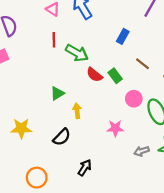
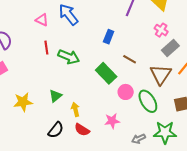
red semicircle: (94, 75) -> (82, 130), moved
green rectangle: (115, 76) -> (106, 73), size x1.5
yellow star: (21, 128) -> (23, 102), moved
black semicircle: (62, 137) -> (56, 130), moved

